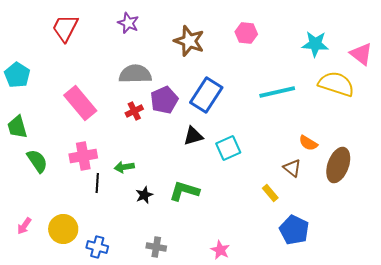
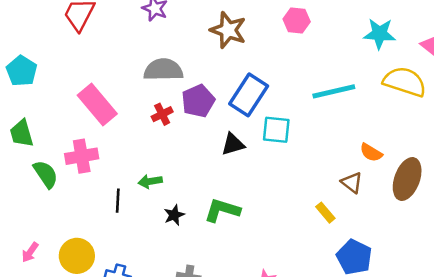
cyan square: (228, 148) -> (276, 130), moved, turned 30
pink cross: (83, 156) -> (82, 156), moved

